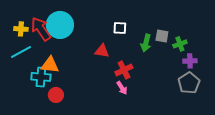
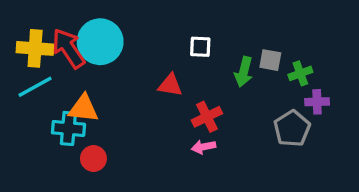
yellow cross: (21, 29) -> (35, 48), size x1.5
gray pentagon: (189, 83) -> (292, 128), moved
pink arrow: (122, 88) -> (204, 147), turned 112

